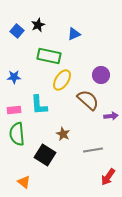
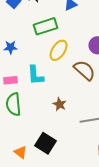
green rectangle: (49, 56) -> (46, 26), turned -30
black square: (45, 155) -> (46, 143), moved

